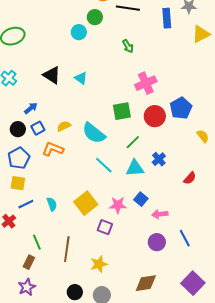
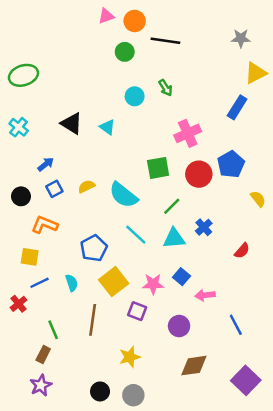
blue rectangle: (167, 18) -> (237, 107), moved, turned 36
cyan circle: (79, 32) -> (135, 96), moved
black circle: (18, 129) -> (21, 196), moved
orange L-shape: (53, 149) -> (44, 225), moved
blue pentagon: (19, 158) -> (94, 248), moved
purple circle: (157, 242) -> (179, 326), moved
brown line: (67, 249) -> (93, 320), moved
brown diamond: (146, 283) -> (194, 366), moved

